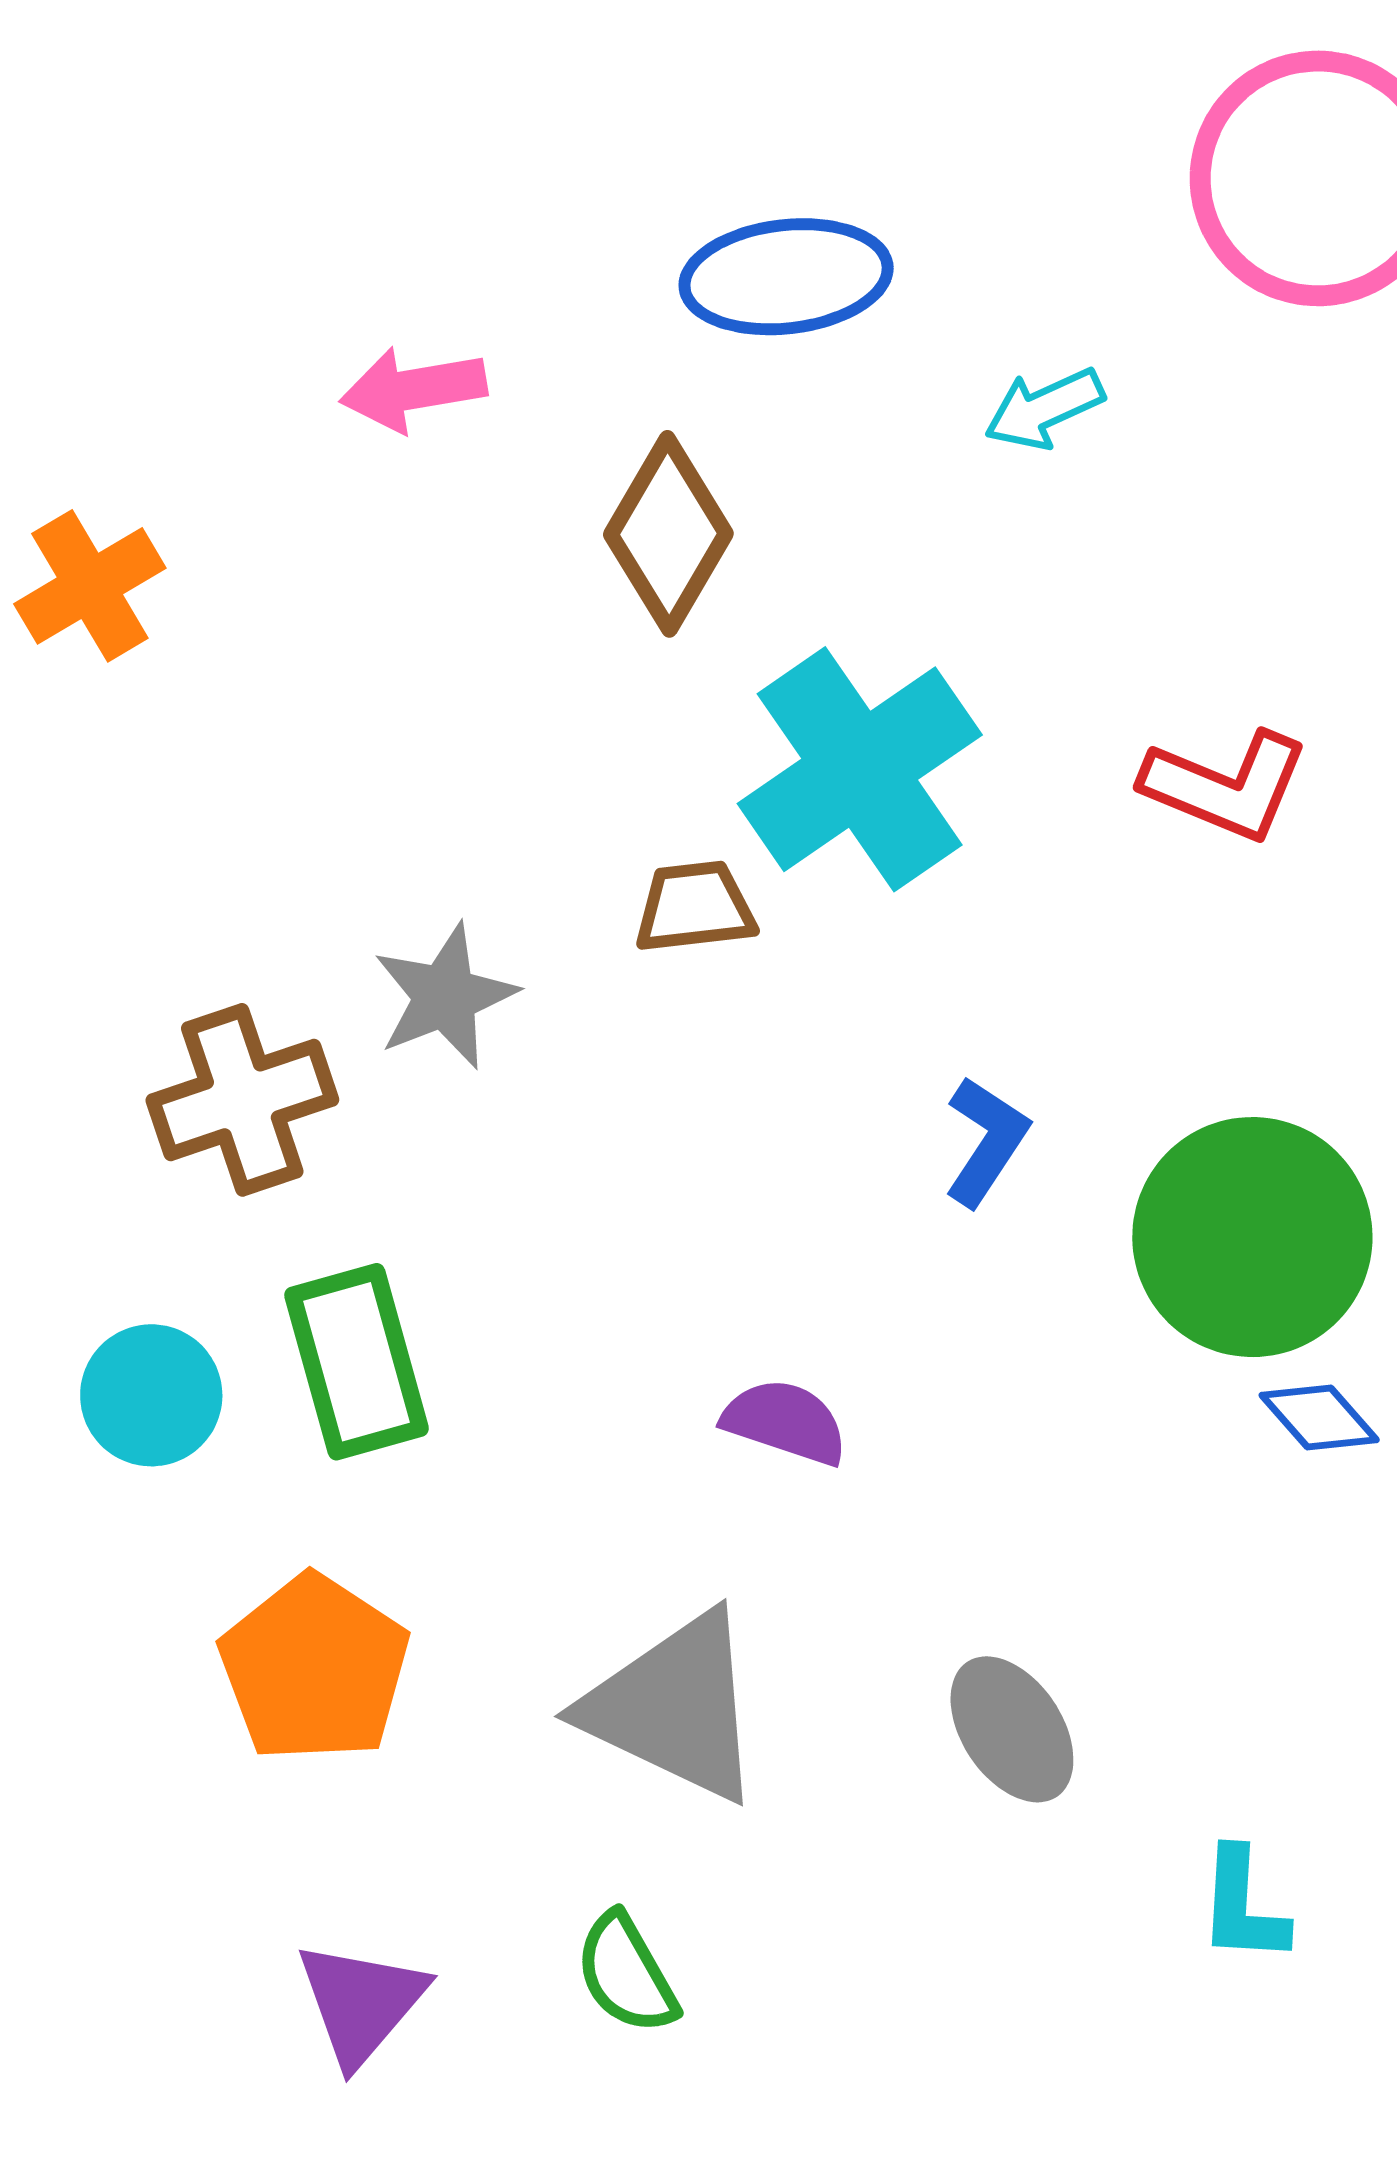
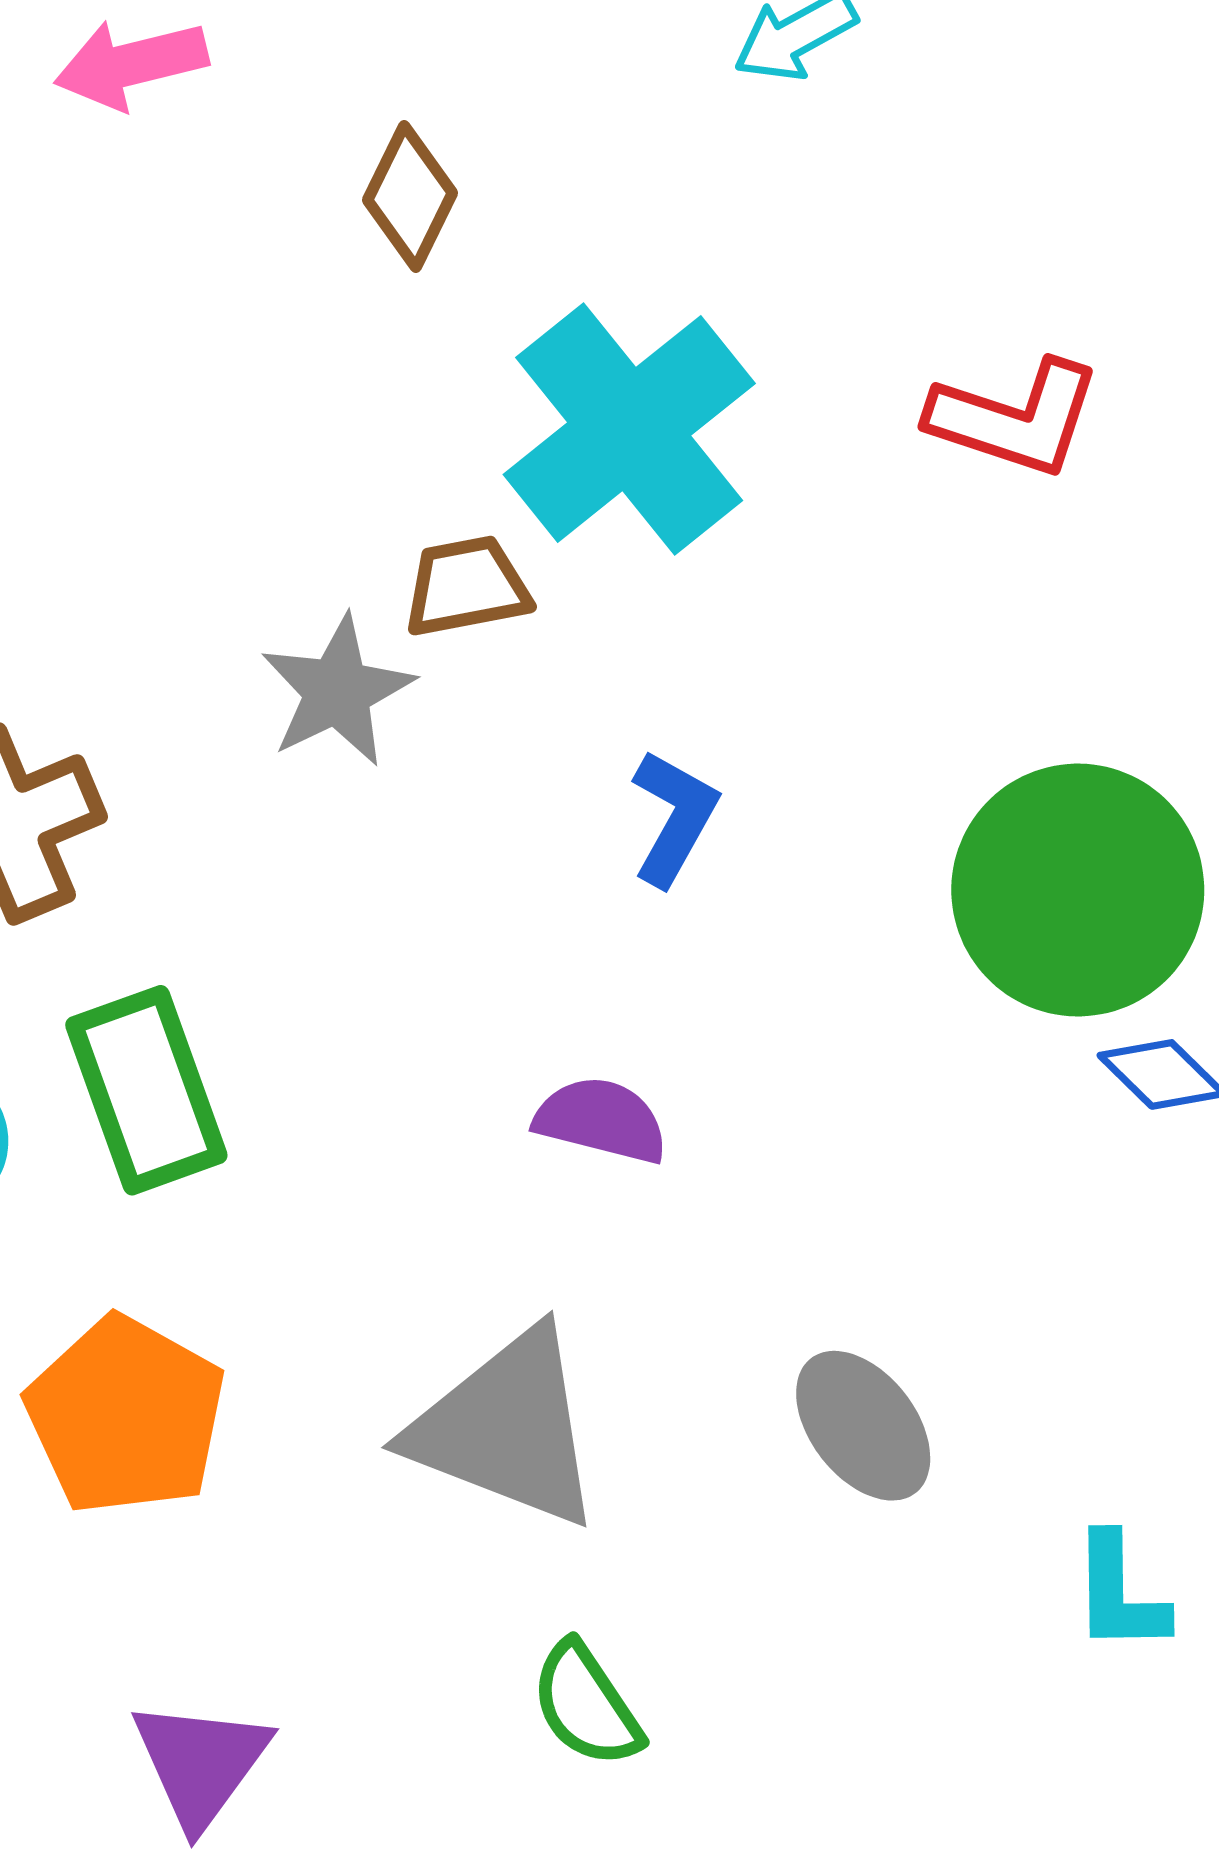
brown diamond: (668, 534) -> (410, 197), size x0.7
gray star: (445, 996) -> (337, 691), moved
blue L-shape: (986, 1141) -> (674, 818), moved
green semicircle: (626, 1974) -> (586, 1705), moved

